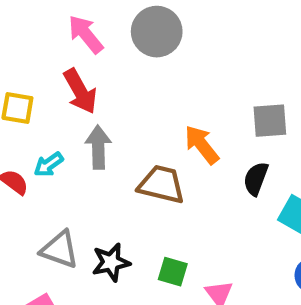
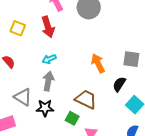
gray arrow: (98, 147) -> (48, 81), moved
cyan arrow: (49, 165) -> (49, 59), moved
brown trapezoid: (161, 184) -> (86, 99), moved

